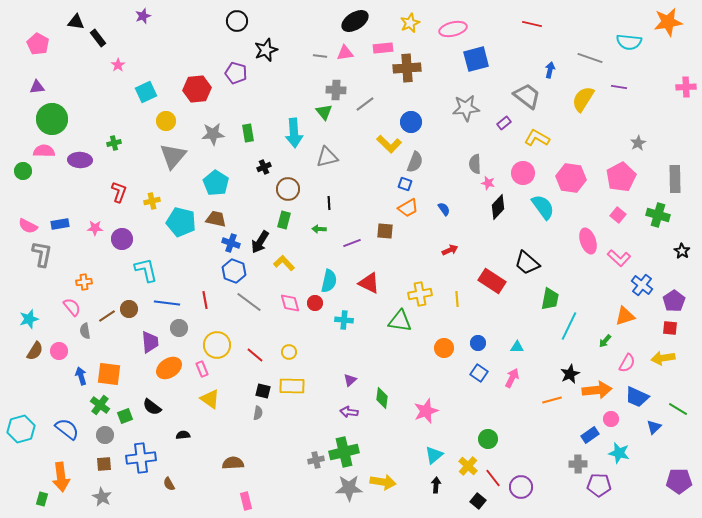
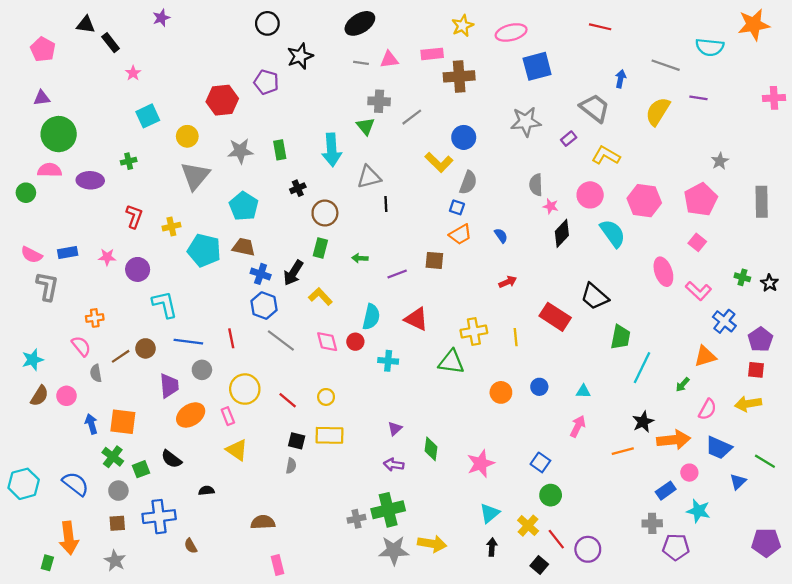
black ellipse: (355, 21) -> (360, 23), moved
cyan square: (146, 92) -> (148, 116), moved
black line: (329, 203) -> (386, 204), moved
green cross: (658, 215) -> (742, 277), moved, size x0.6
blue square: (479, 373) -> (540, 462), moved

